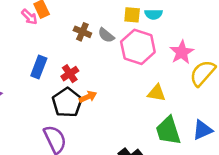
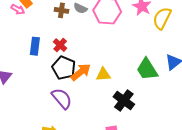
yellow triangle: (157, 93) -> (103, 74), moved
orange arrow: (88, 97) -> (81, 72), moved, size x1.5

